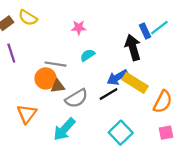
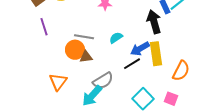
cyan semicircle: (88, 55) -> (116, 38), moved
yellow rectangle: (135, 83) -> (156, 54), turned 50
gray semicircle: (76, 98) -> (103, 81), moved
pink square: (166, 133) -> (171, 99), moved, turned 32

